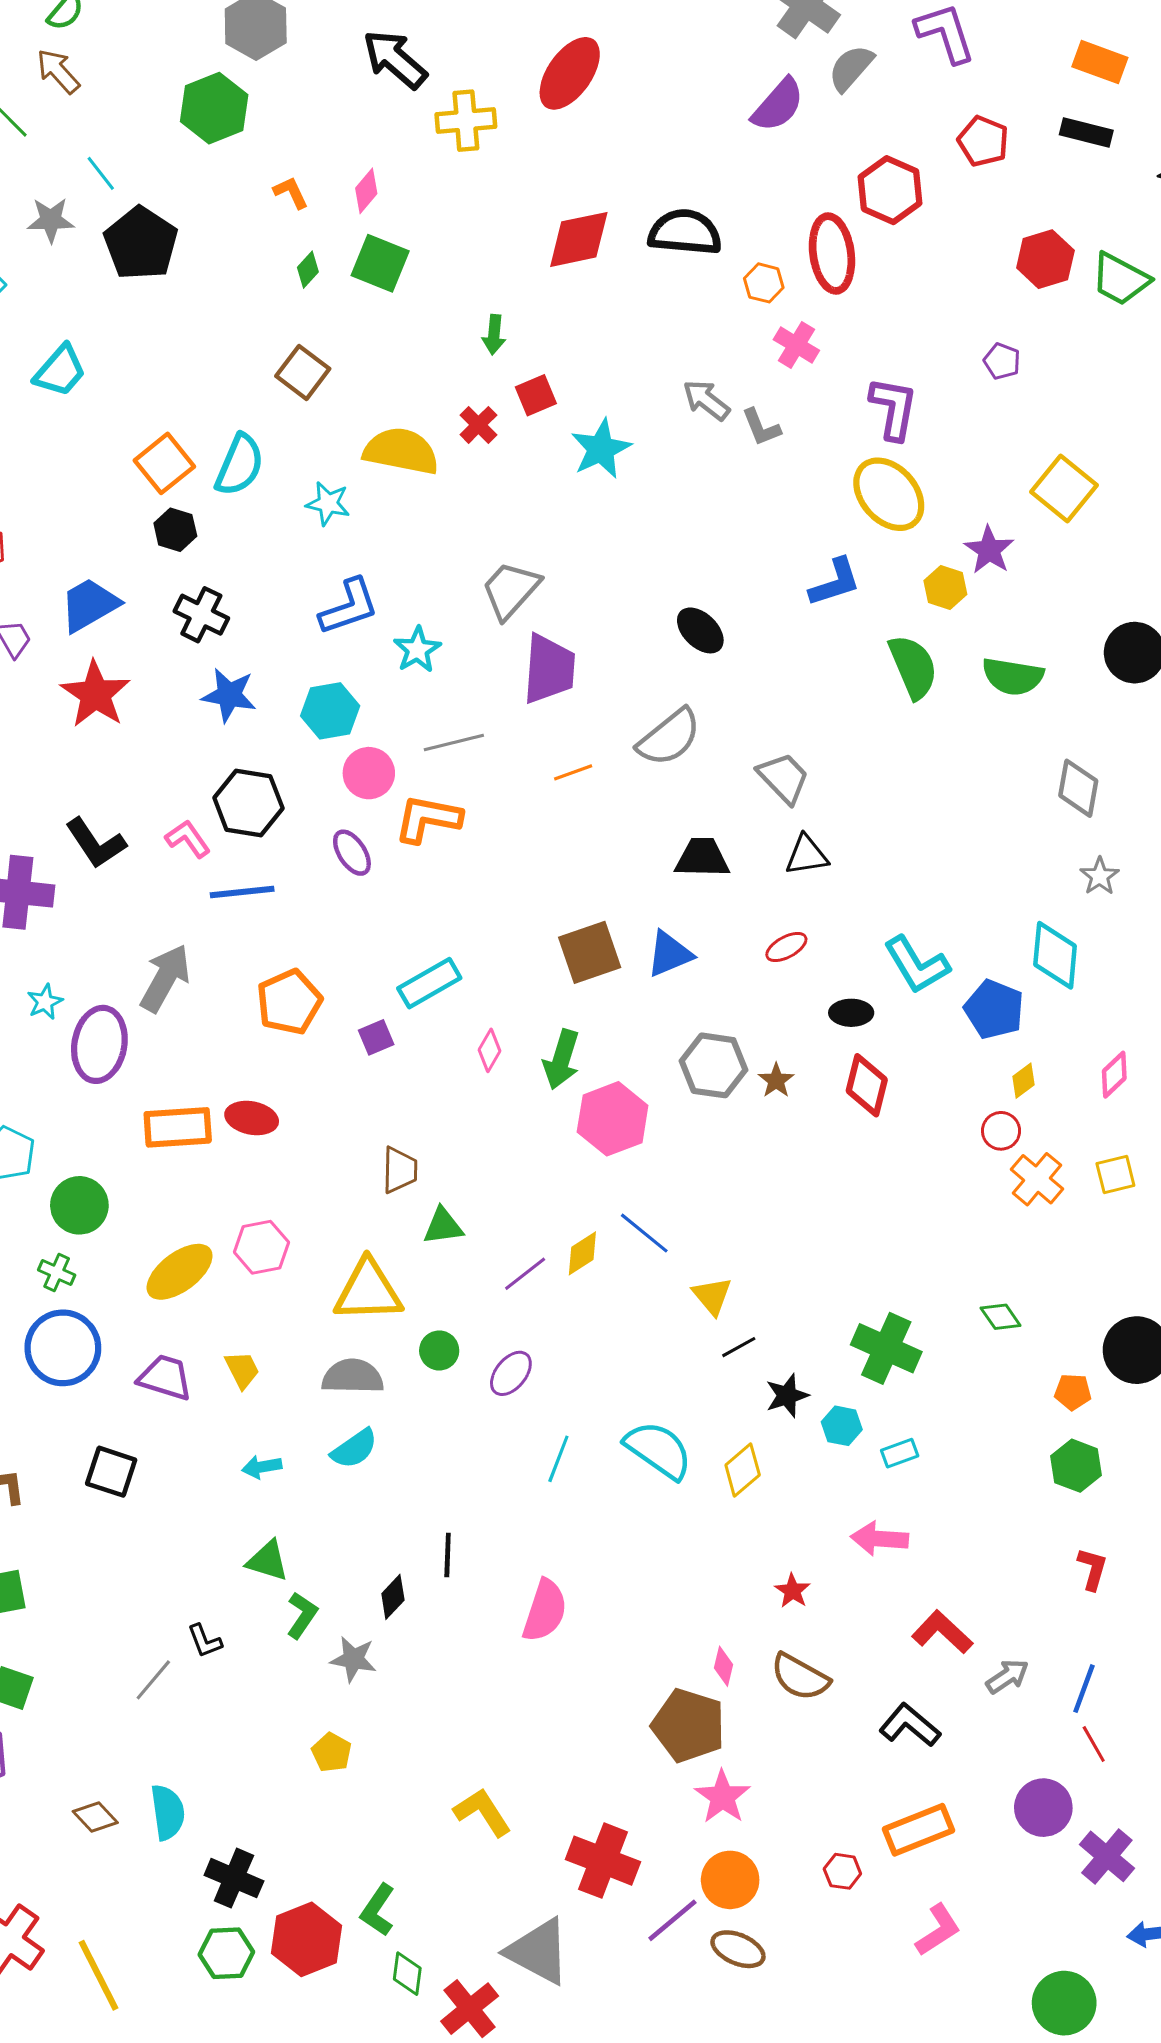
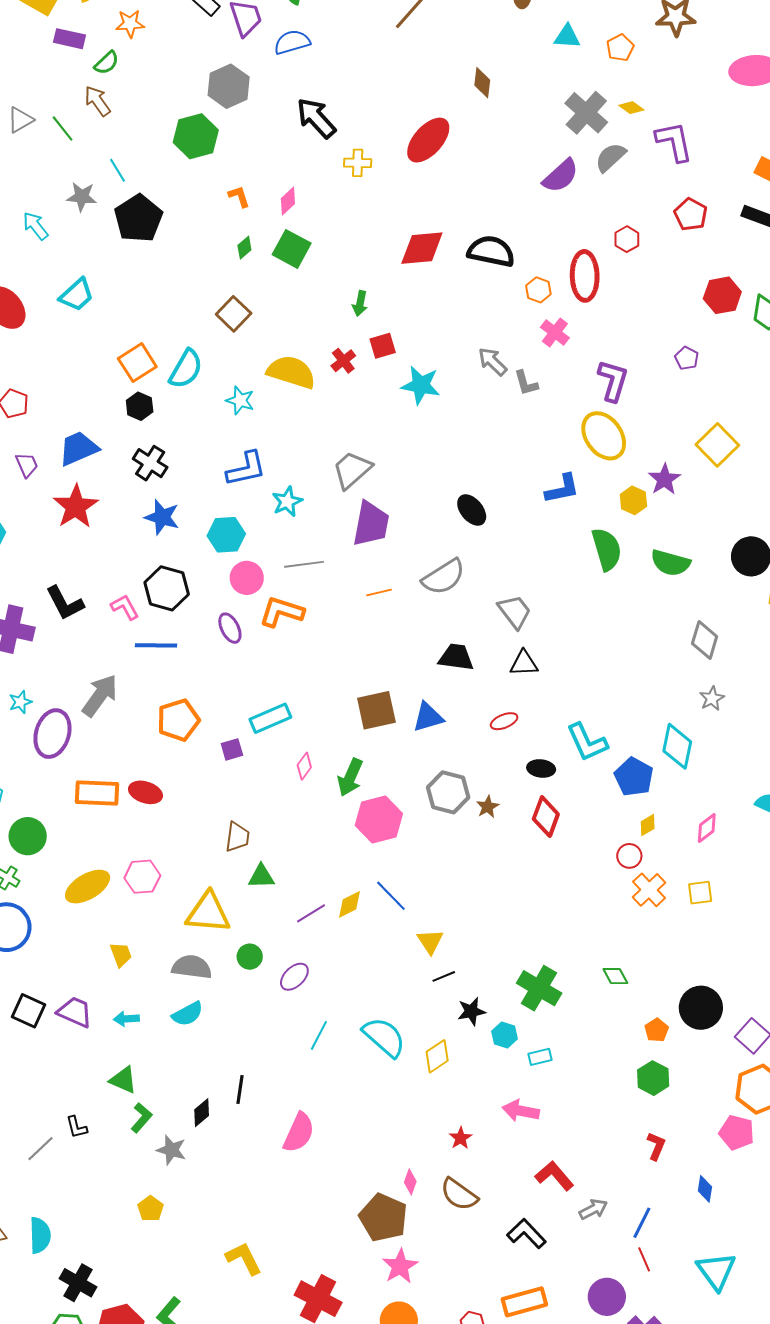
yellow cross: (466, 121) -> (358, 163), size x0.7
red hexagon: (890, 190) -> (627, 239), size x0.6
cyan star: (601, 449) -> (421, 385), turned 30
purple trapezoid: (165, 1377) -> (75, 1012), moved
orange pentagon: (1073, 1392) -> (657, 1030), turned 30

